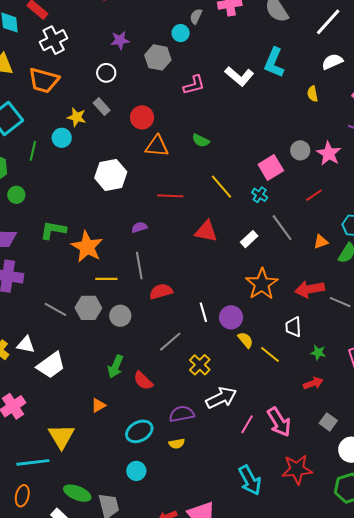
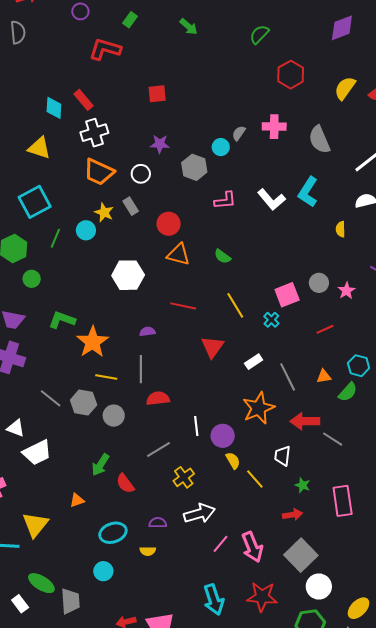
orange trapezoid: (44, 80) -> (99, 172), moved
pink star: (329, 153) -> (346, 291), size x0.7
gray line: (282, 228) -> (288, 377), moved
red triangle: (206, 231) -> (212, 347), turned 45
purple semicircle: (182, 414) -> (158, 523), size x0.7
gray square: (328, 422) -> (301, 555), size x1.8

